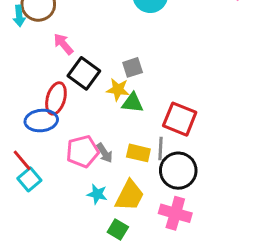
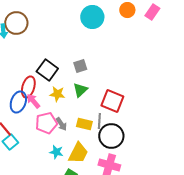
pink arrow: (63, 44) -> (33, 101), moved
yellow star: (118, 90) -> (57, 94), moved
green triangle: (133, 103) -> (80, 90), turned -49
blue ellipse: (41, 121) -> (18, 102), turned -65

